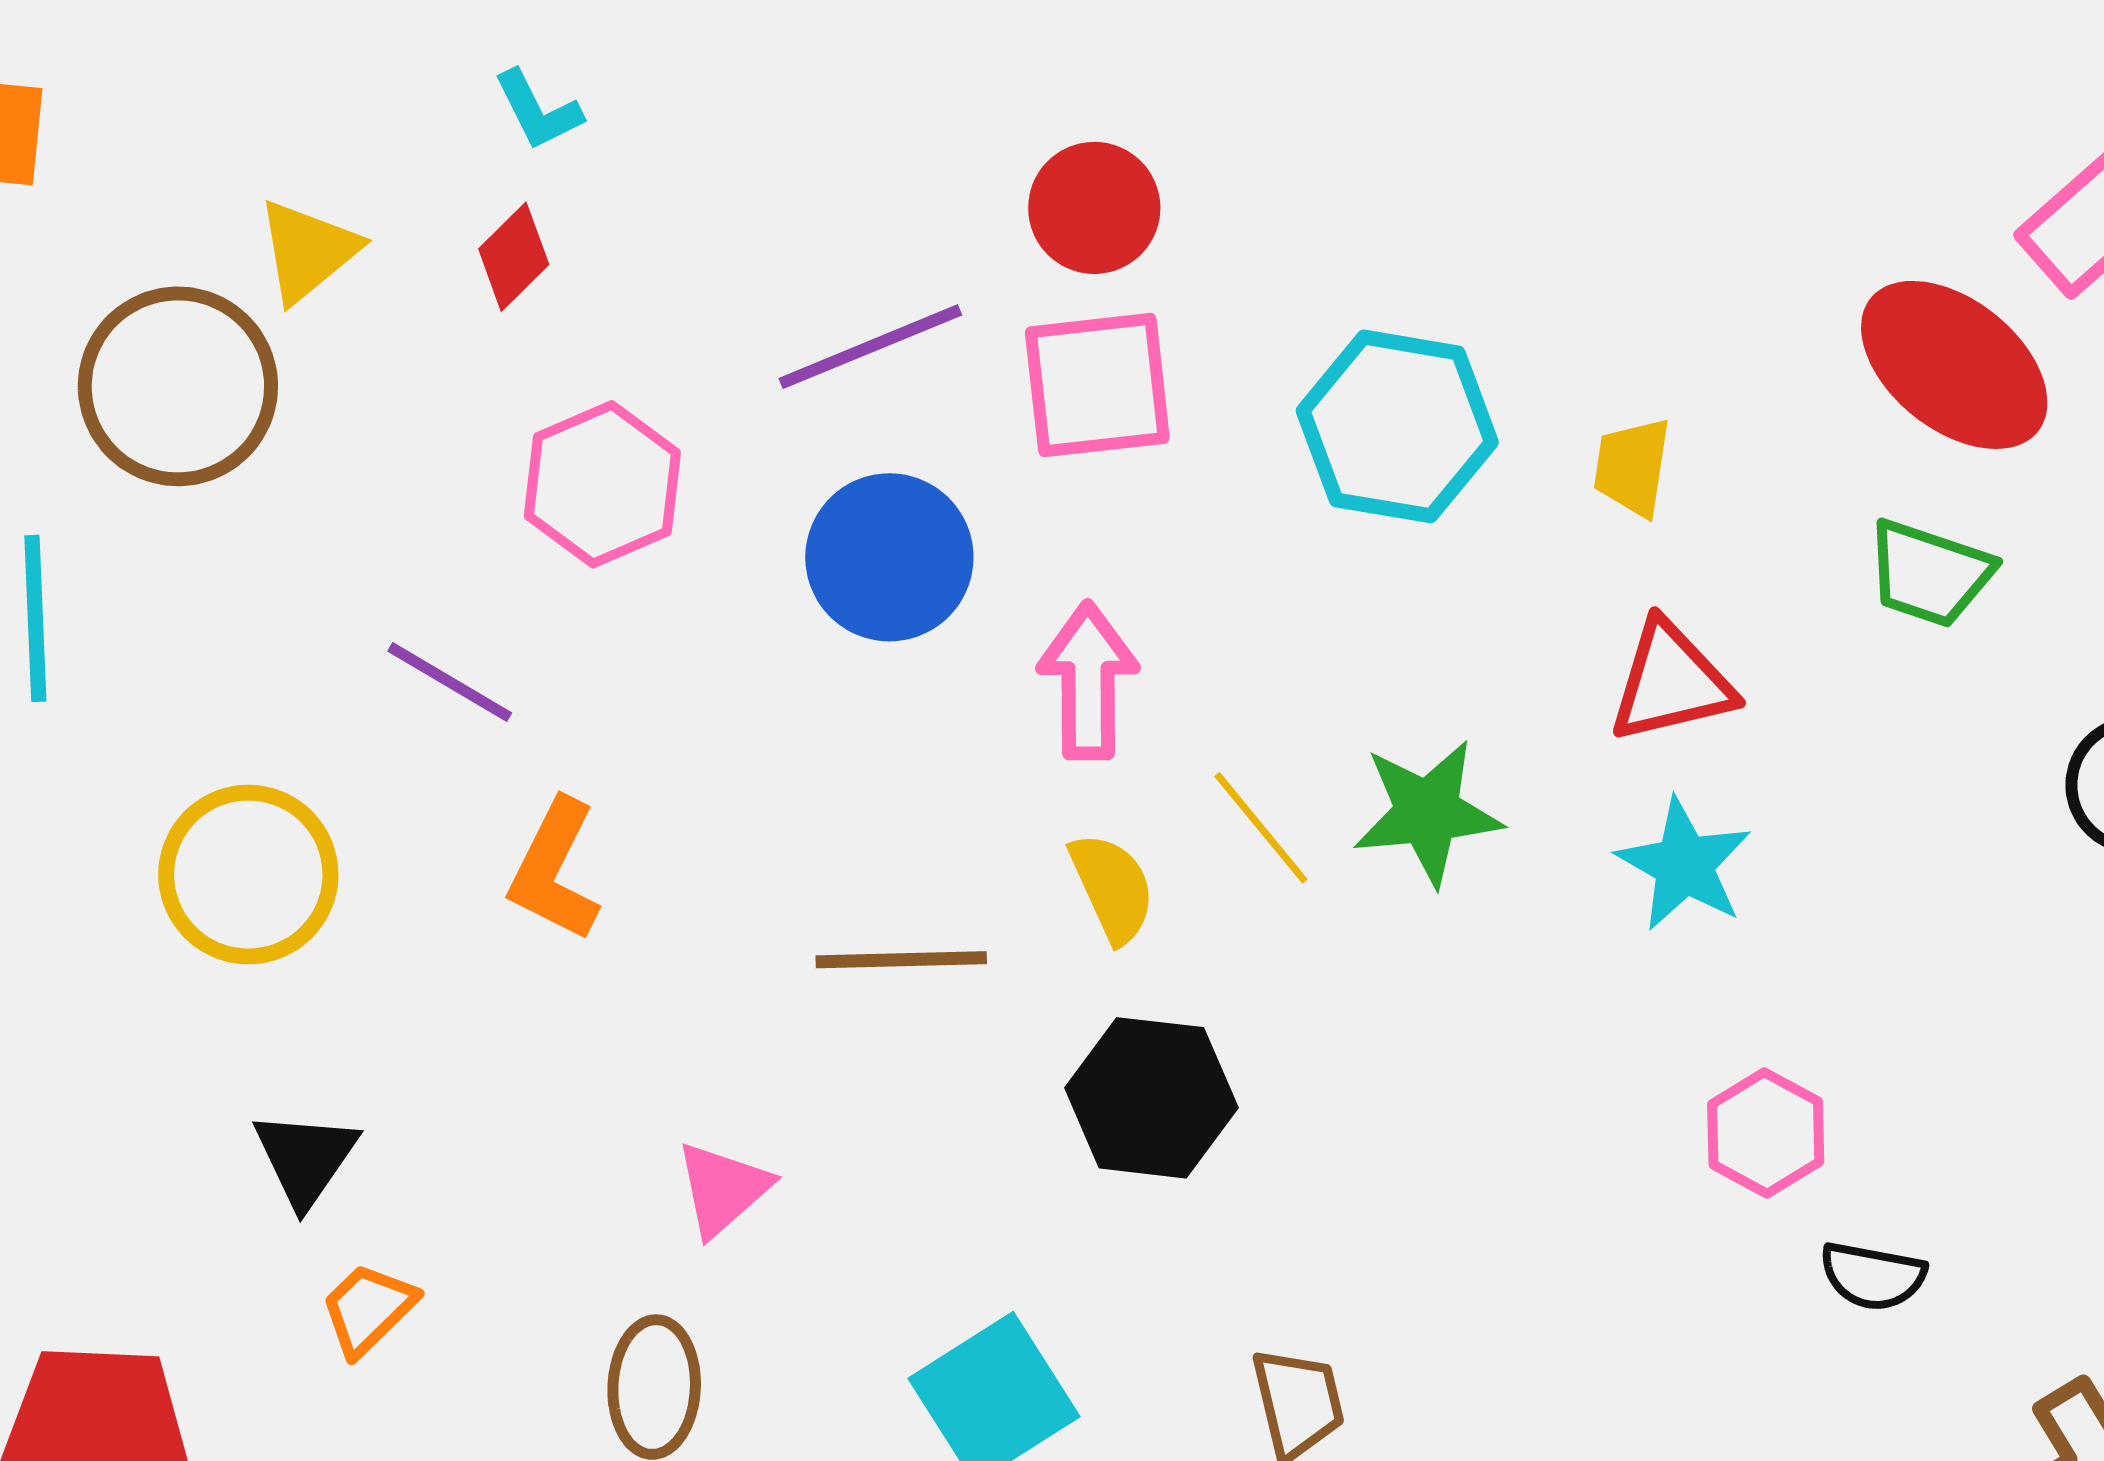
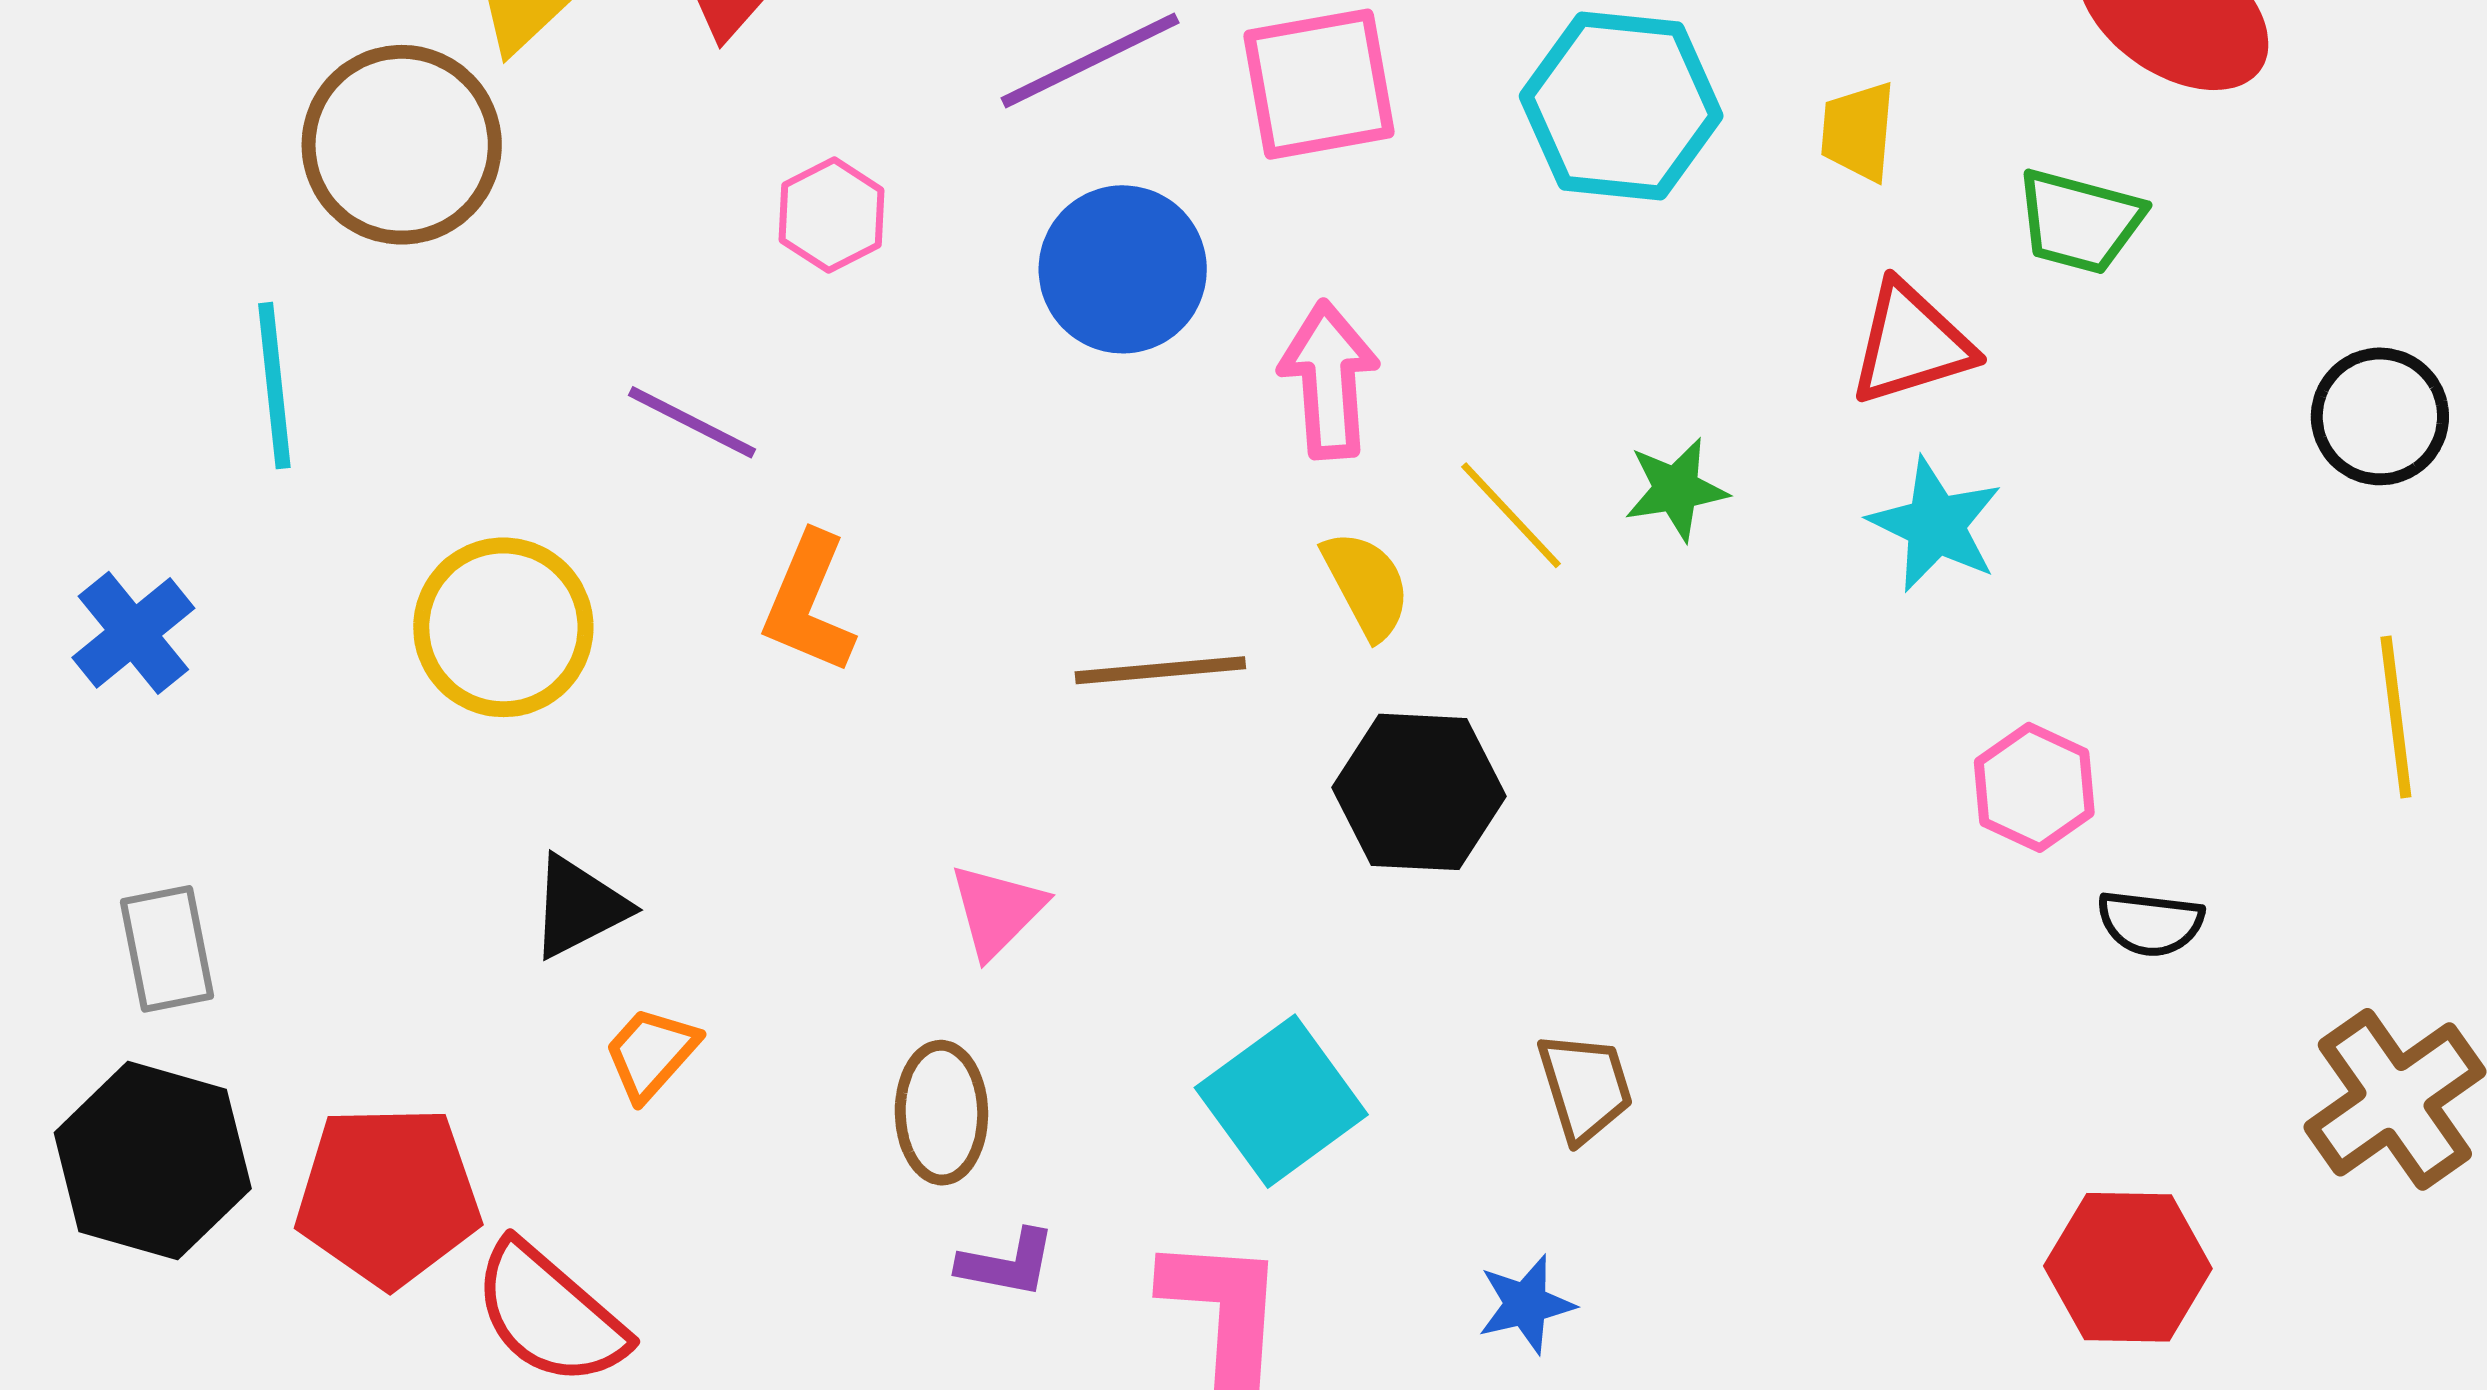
pink hexagon: (602, 484) -> (832, 215), size x0.7
green trapezoid: (1929, 573) -> (2080, 221), moved
green star: (1428, 812) -> (1676, 489), size x0.7
black triangle: (305, 1158) -> (579, 907), turned 32

